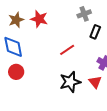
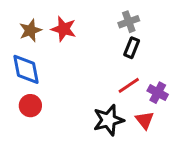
black rectangle: (95, 32) -> (132, 48), moved
red line: (67, 50) -> (129, 85), moved

